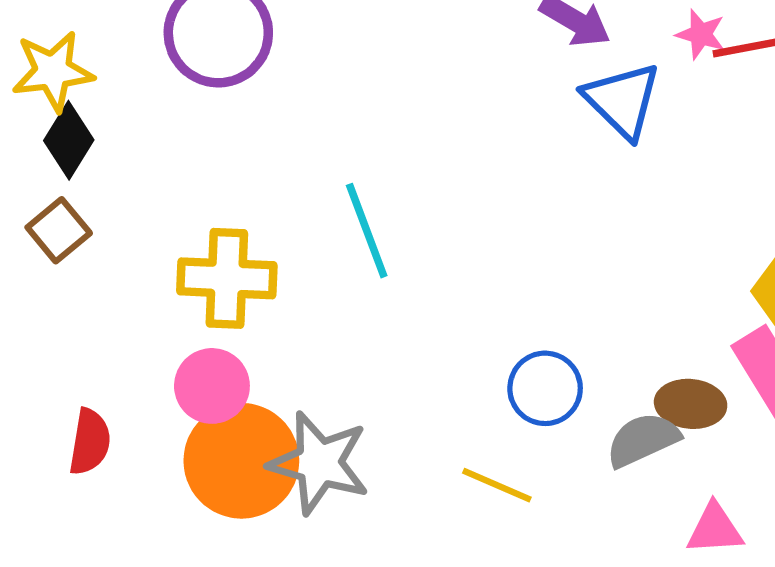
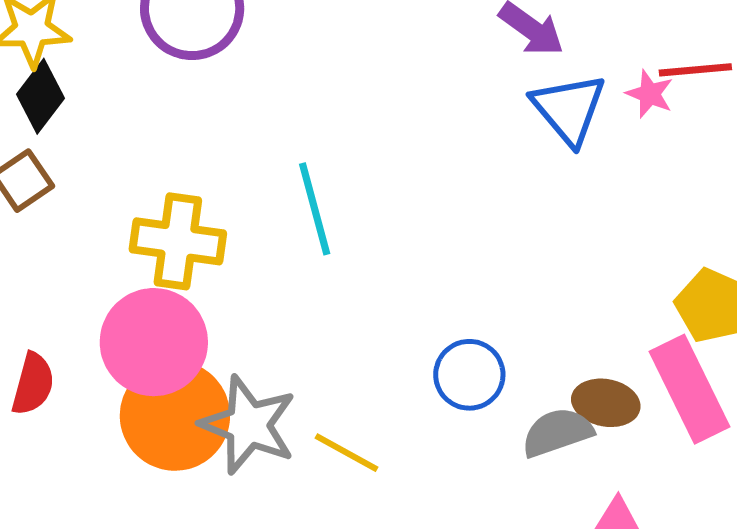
pink star: (701, 34) -> (650, 94), moved
pink circle: (212, 386) -> (154, 342), size x1.5
yellow line: (497, 485) -> (346, 453), moved

